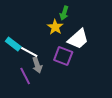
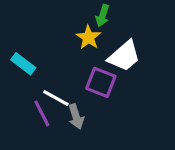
white line: (29, 52) -> (56, 98), moved
gray arrow: (37, 65) -> (76, 117), moved

